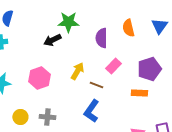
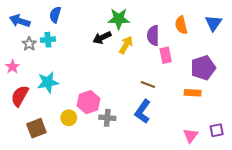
pink rectangle: (113, 66) -> (166, 55), moved, turned -56
yellow arrow: (77, 71) -> (126, 45), moved
pink hexagon: (39, 78) -> (89, 102), moved
gray cross: (47, 117) -> (107, 118), moved

